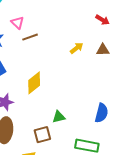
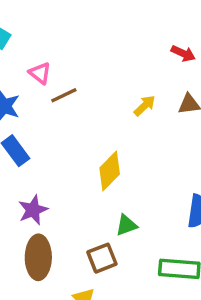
yellow diamond: (34, 83) -> (110, 171), moved

